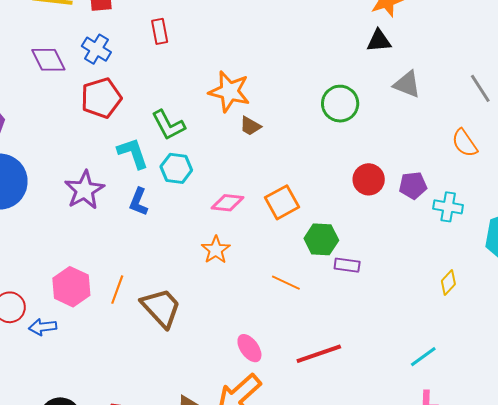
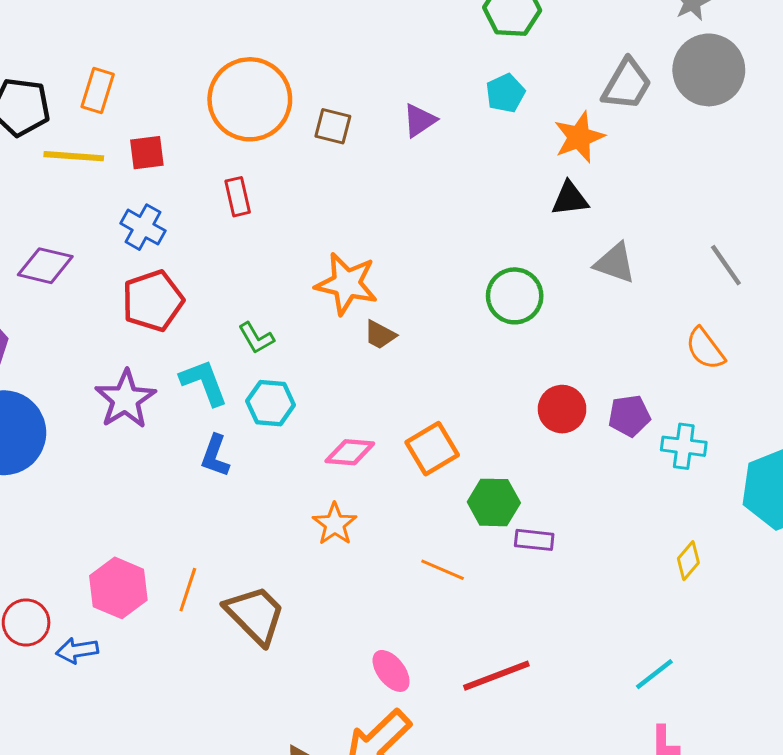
purple diamond: (48, 60) -> (45, 266), moved, turned -48
green L-shape: (168, 125) -> (256, 338), size x0.7
purple star: (84, 190) -> (125, 399), moved

